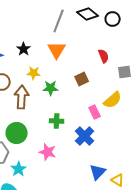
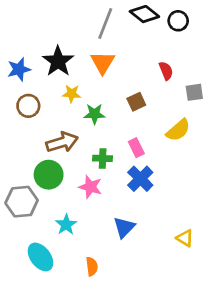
black star: (24, 49) -> (58, 61), size x1.6
brown arrow: (22, 97) -> (62, 142), moved, turned 70
pink rectangle: (95, 112) -> (136, 148), moved
pink star: (48, 152) -> (90, 187), moved
cyan star: (19, 169) -> (66, 225), moved
blue triangle: (98, 172) -> (124, 227), moved

